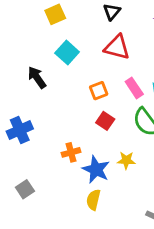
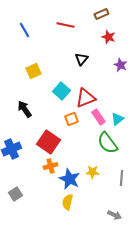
yellow square: (55, 14) -> (33, 71), moved
red triangle: (117, 47) -> (85, 98), moved, turned -35
cyan square: (67, 52) -> (61, 91), moved
red square: (105, 121) -> (48, 142), moved, size x1.6

